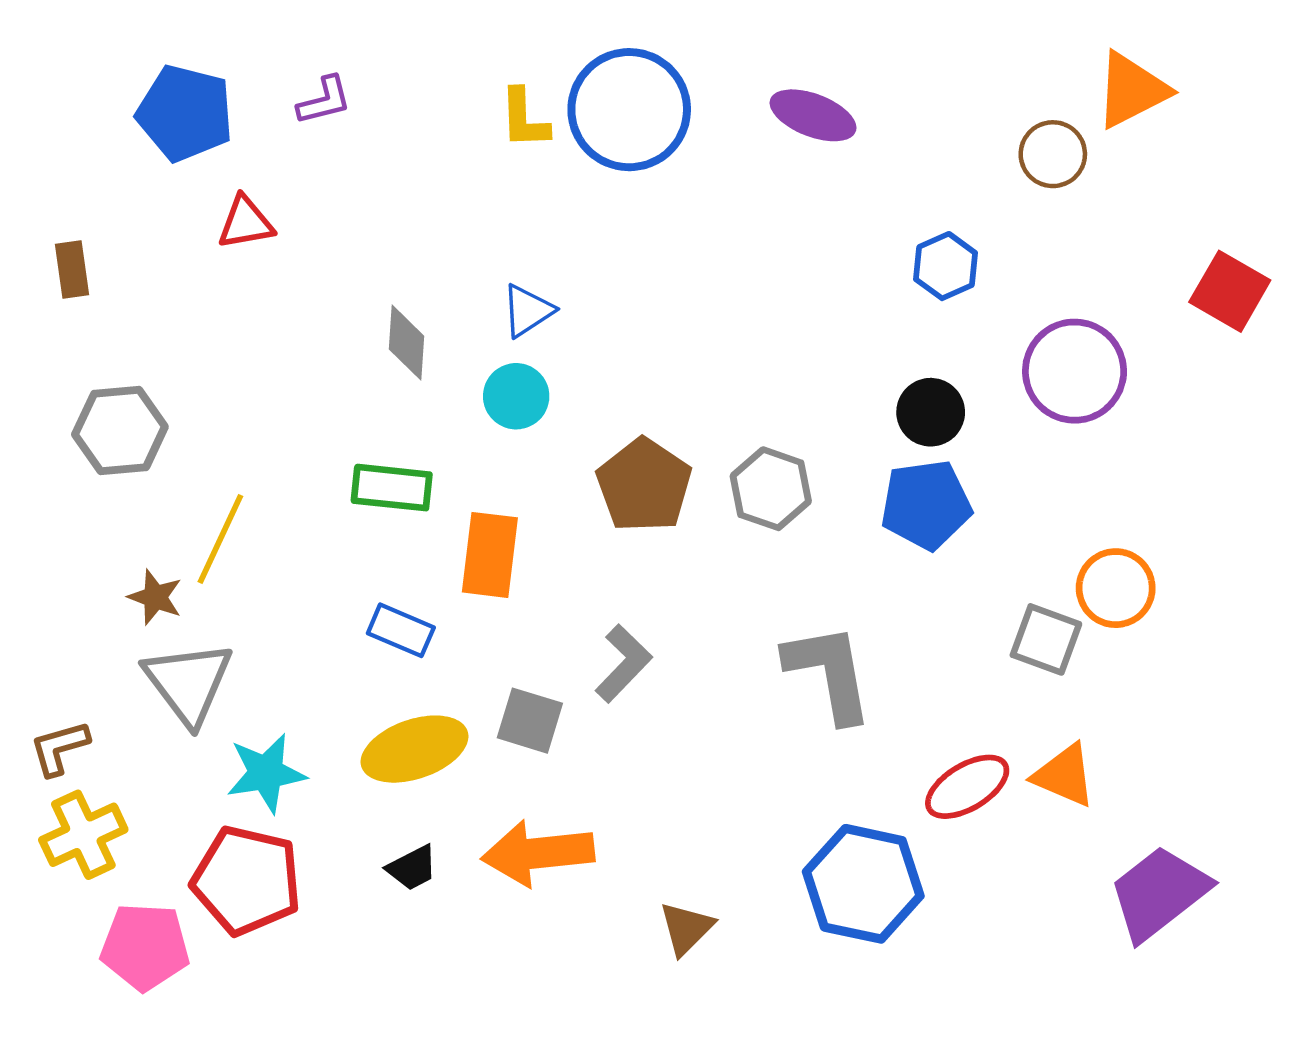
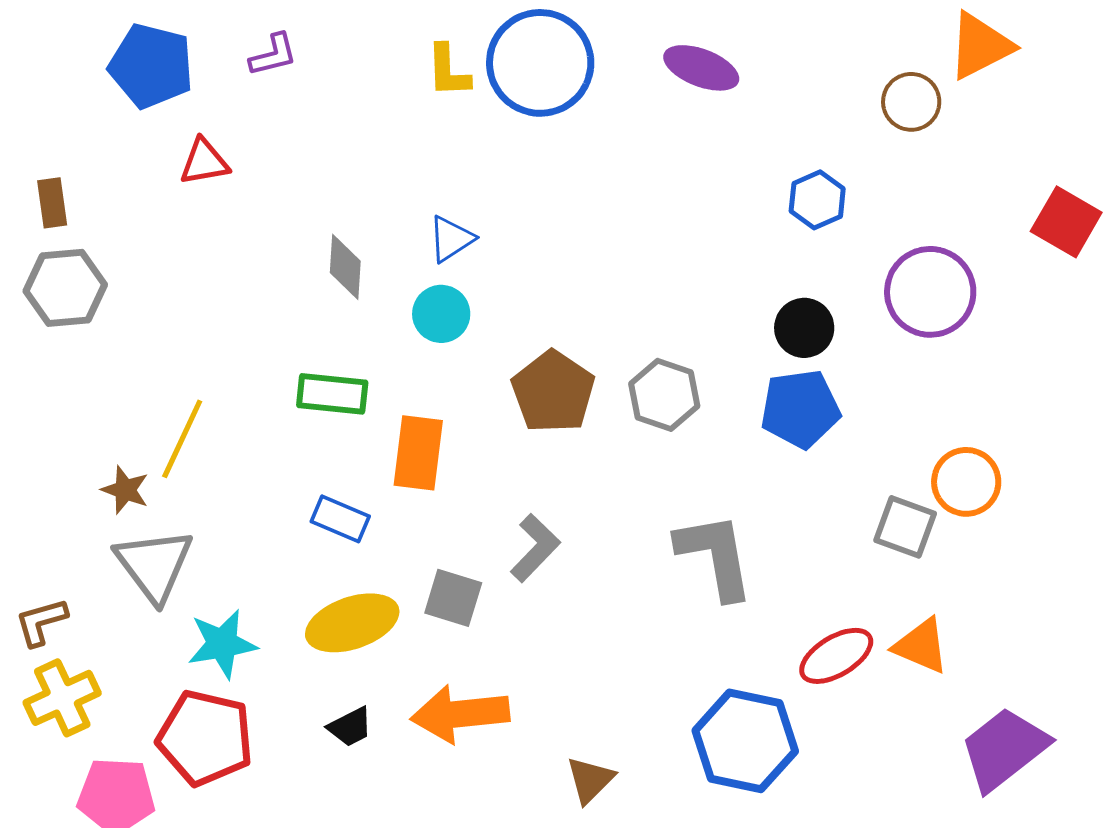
gray hexagon: (120, 430) -> (65, 288), moved

